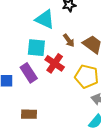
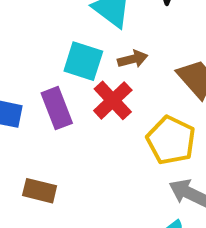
brown arrow: (69, 40) -> (133, 59), moved, turned -80

